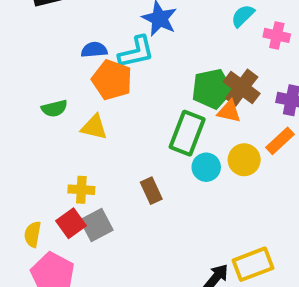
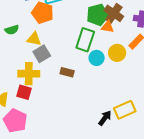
yellow cross: (81, 190) -> (29, 74), size x1.5
brown rectangle: (151, 191) -> (67, 72), turned -48
red square: (71, 223) -> (24, 92), turned -35
gray square: (97, 225) -> (42, 54), moved

